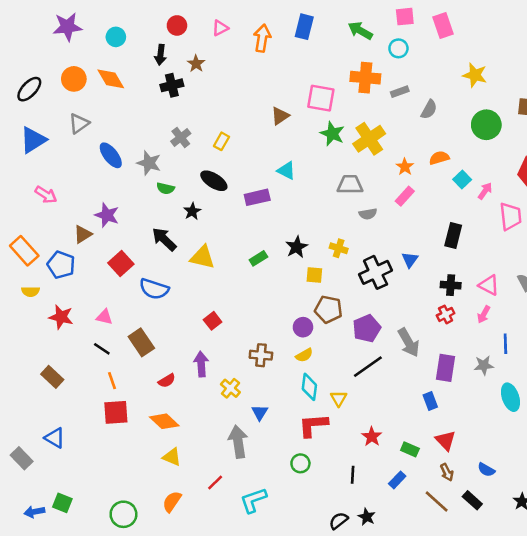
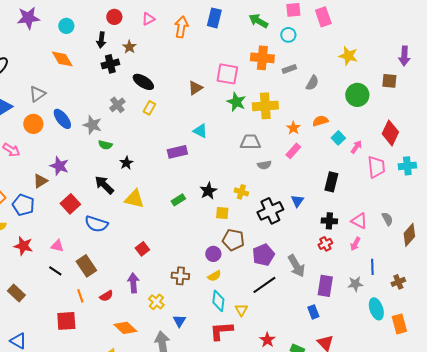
orange circle: (74, 79) -> (33, 124), moved
yellow cross: (369, 139) -> (265, 106), turned 30
black ellipse: (214, 181) -> (143, 82), moved
orange line: (112, 381) -> (80, 296), moved
orange diamond: (164, 421) -> (125, 328), moved

